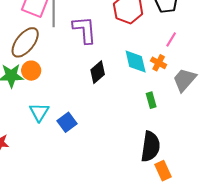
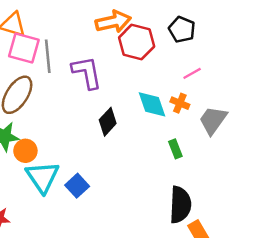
pink line: (171, 39) -> (192, 73), turned 35
orange circle: (31, 71) -> (25, 151), moved
cyan triangle: (39, 112) -> (42, 177), size x1.4

